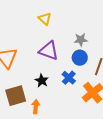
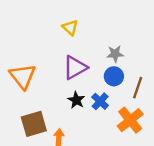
purple triangle: (49, 51) -> (75, 68), turned -50
black star: (42, 81) -> (76, 100), moved

